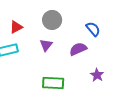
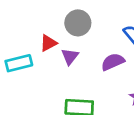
red triangle: (16, 27) -> (48, 43), moved

